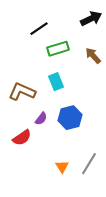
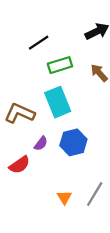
cyan rectangle: (56, 82) -> (58, 102), size x1.5

